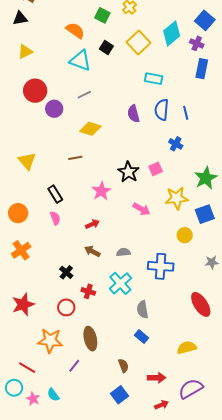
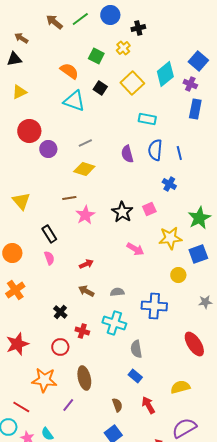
gray line: (84, 95) -> (85, 143), moved
pink star: (101, 191) -> (85, 215), moved
cyan cross: (120, 283) -> (114, 323), turned -30
red arrow: (157, 378) -> (148, 405), moved, turned -120

